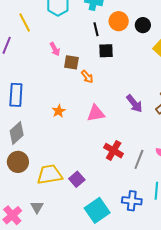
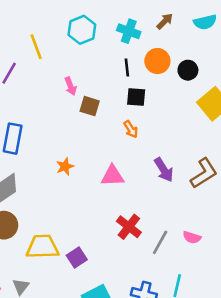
orange arrow: (87, 77) -> (131, 129), moved

